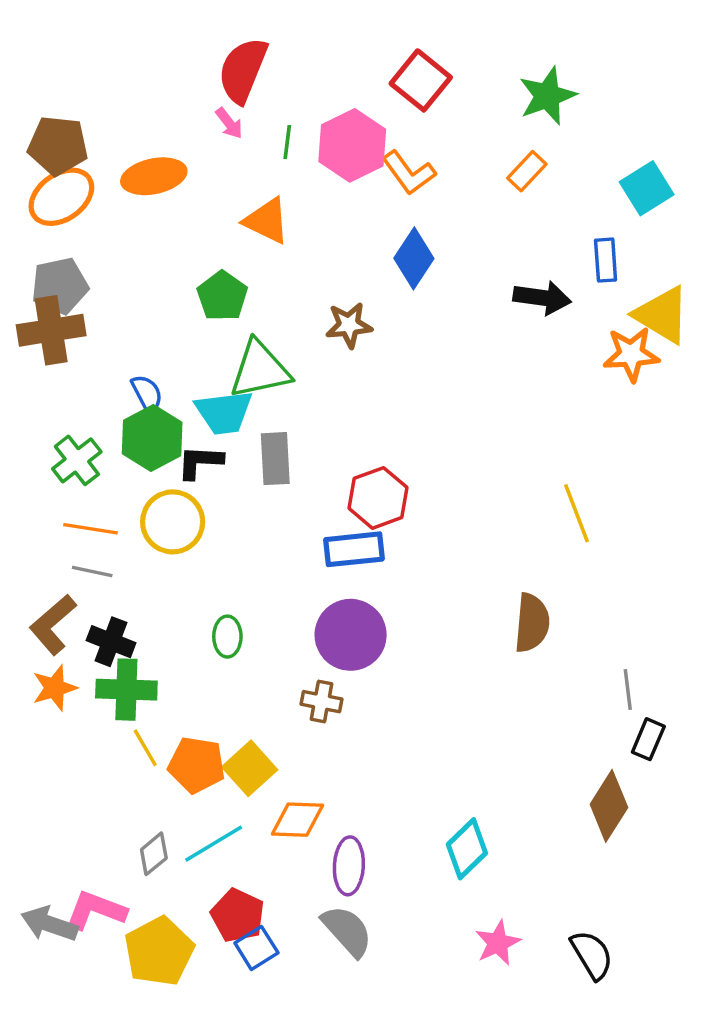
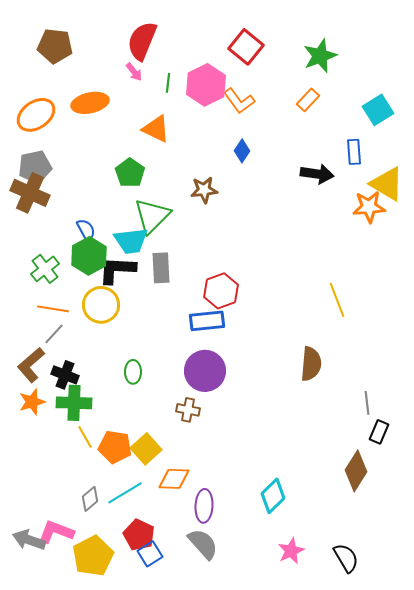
brown pentagon: (58, 145) -> (55, 46), moved
blue diamond: (414, 258) -> (242, 151), size x0.7
brown cross: (51, 330) -> (30, 193), turned 33
green triangle: (260, 370) -> (152, 216), turned -33
black L-shape: (200, 462) -> (117, 270), size x1.4
gray line: (92, 572) -> (54, 334), turned -60

